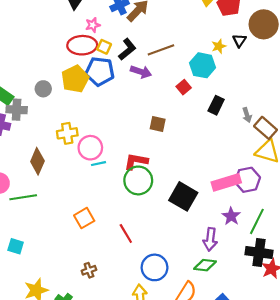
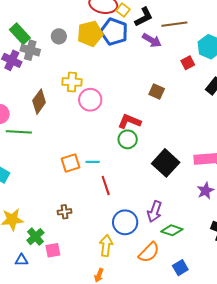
cyan line: (98, 164) -> (93, 162), moved
green circle: (138, 180) -> (128, 139), size x0.7
purple arrow: (210, 239) -> (155, 212), moved

